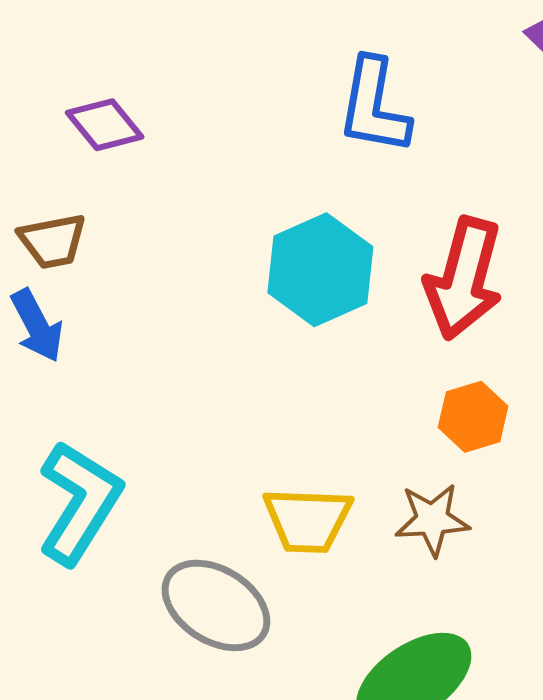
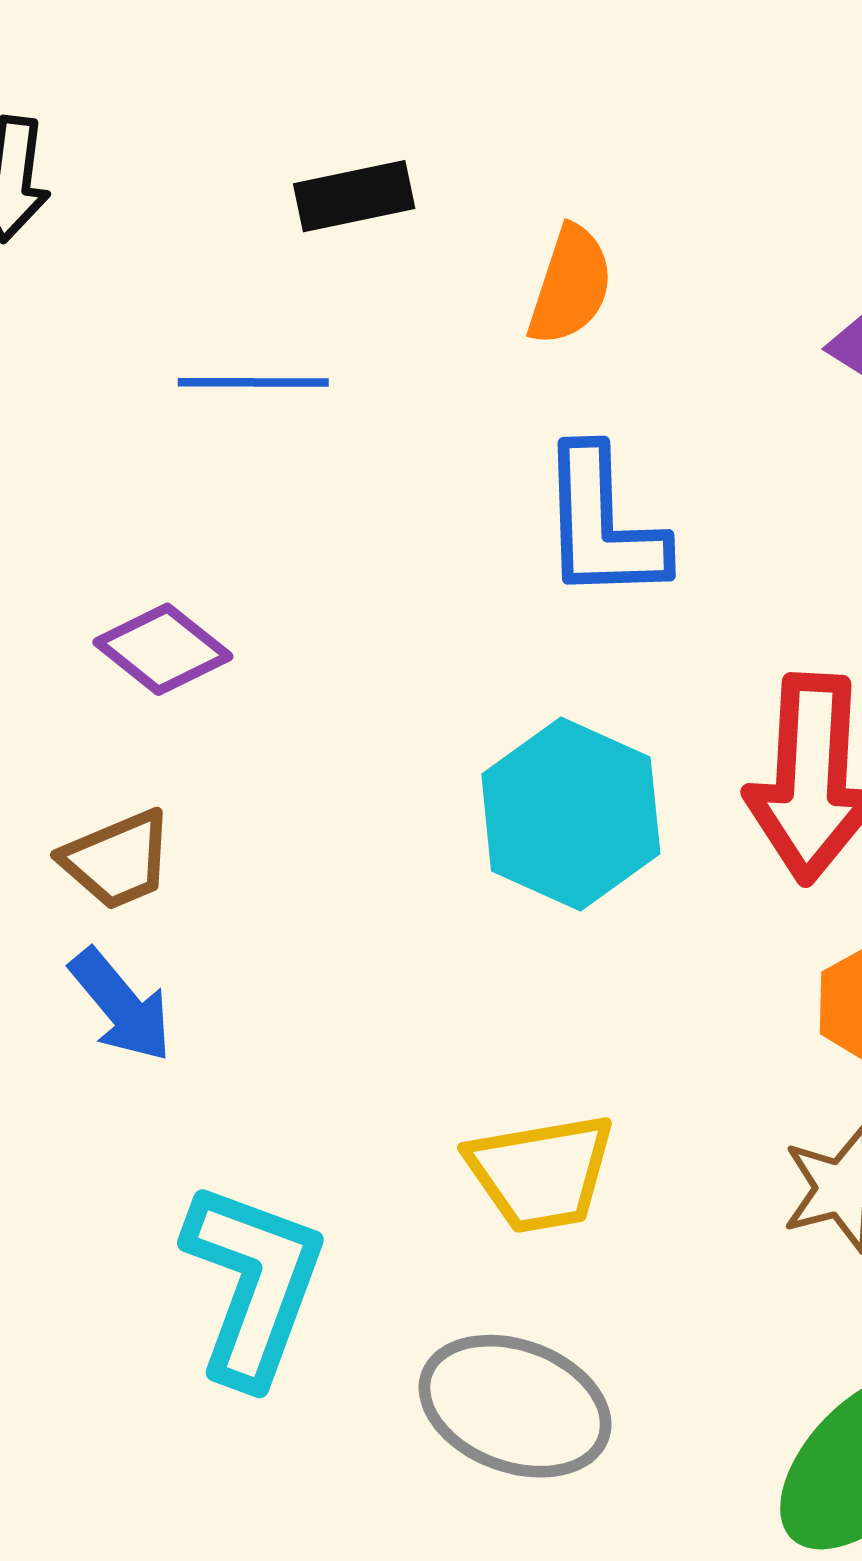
yellow trapezoid: (308, 520) -> (541, 1173), moved

